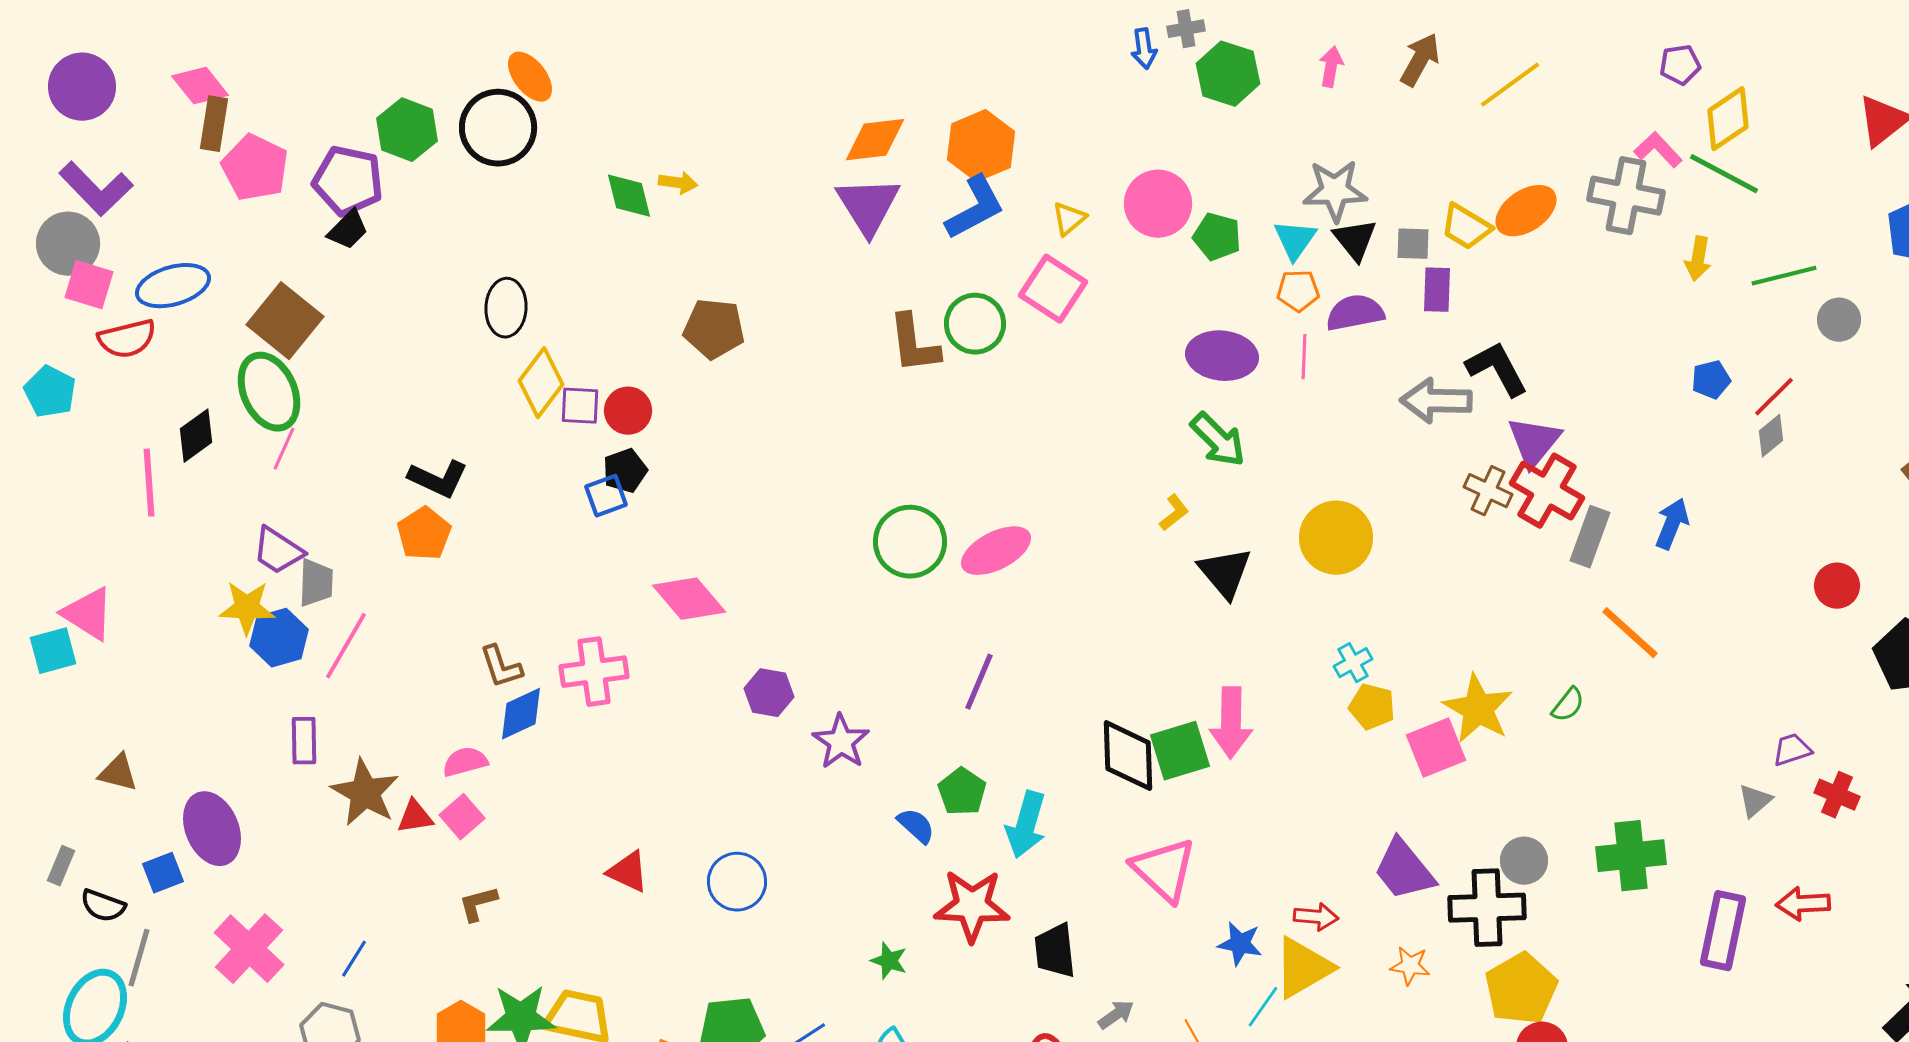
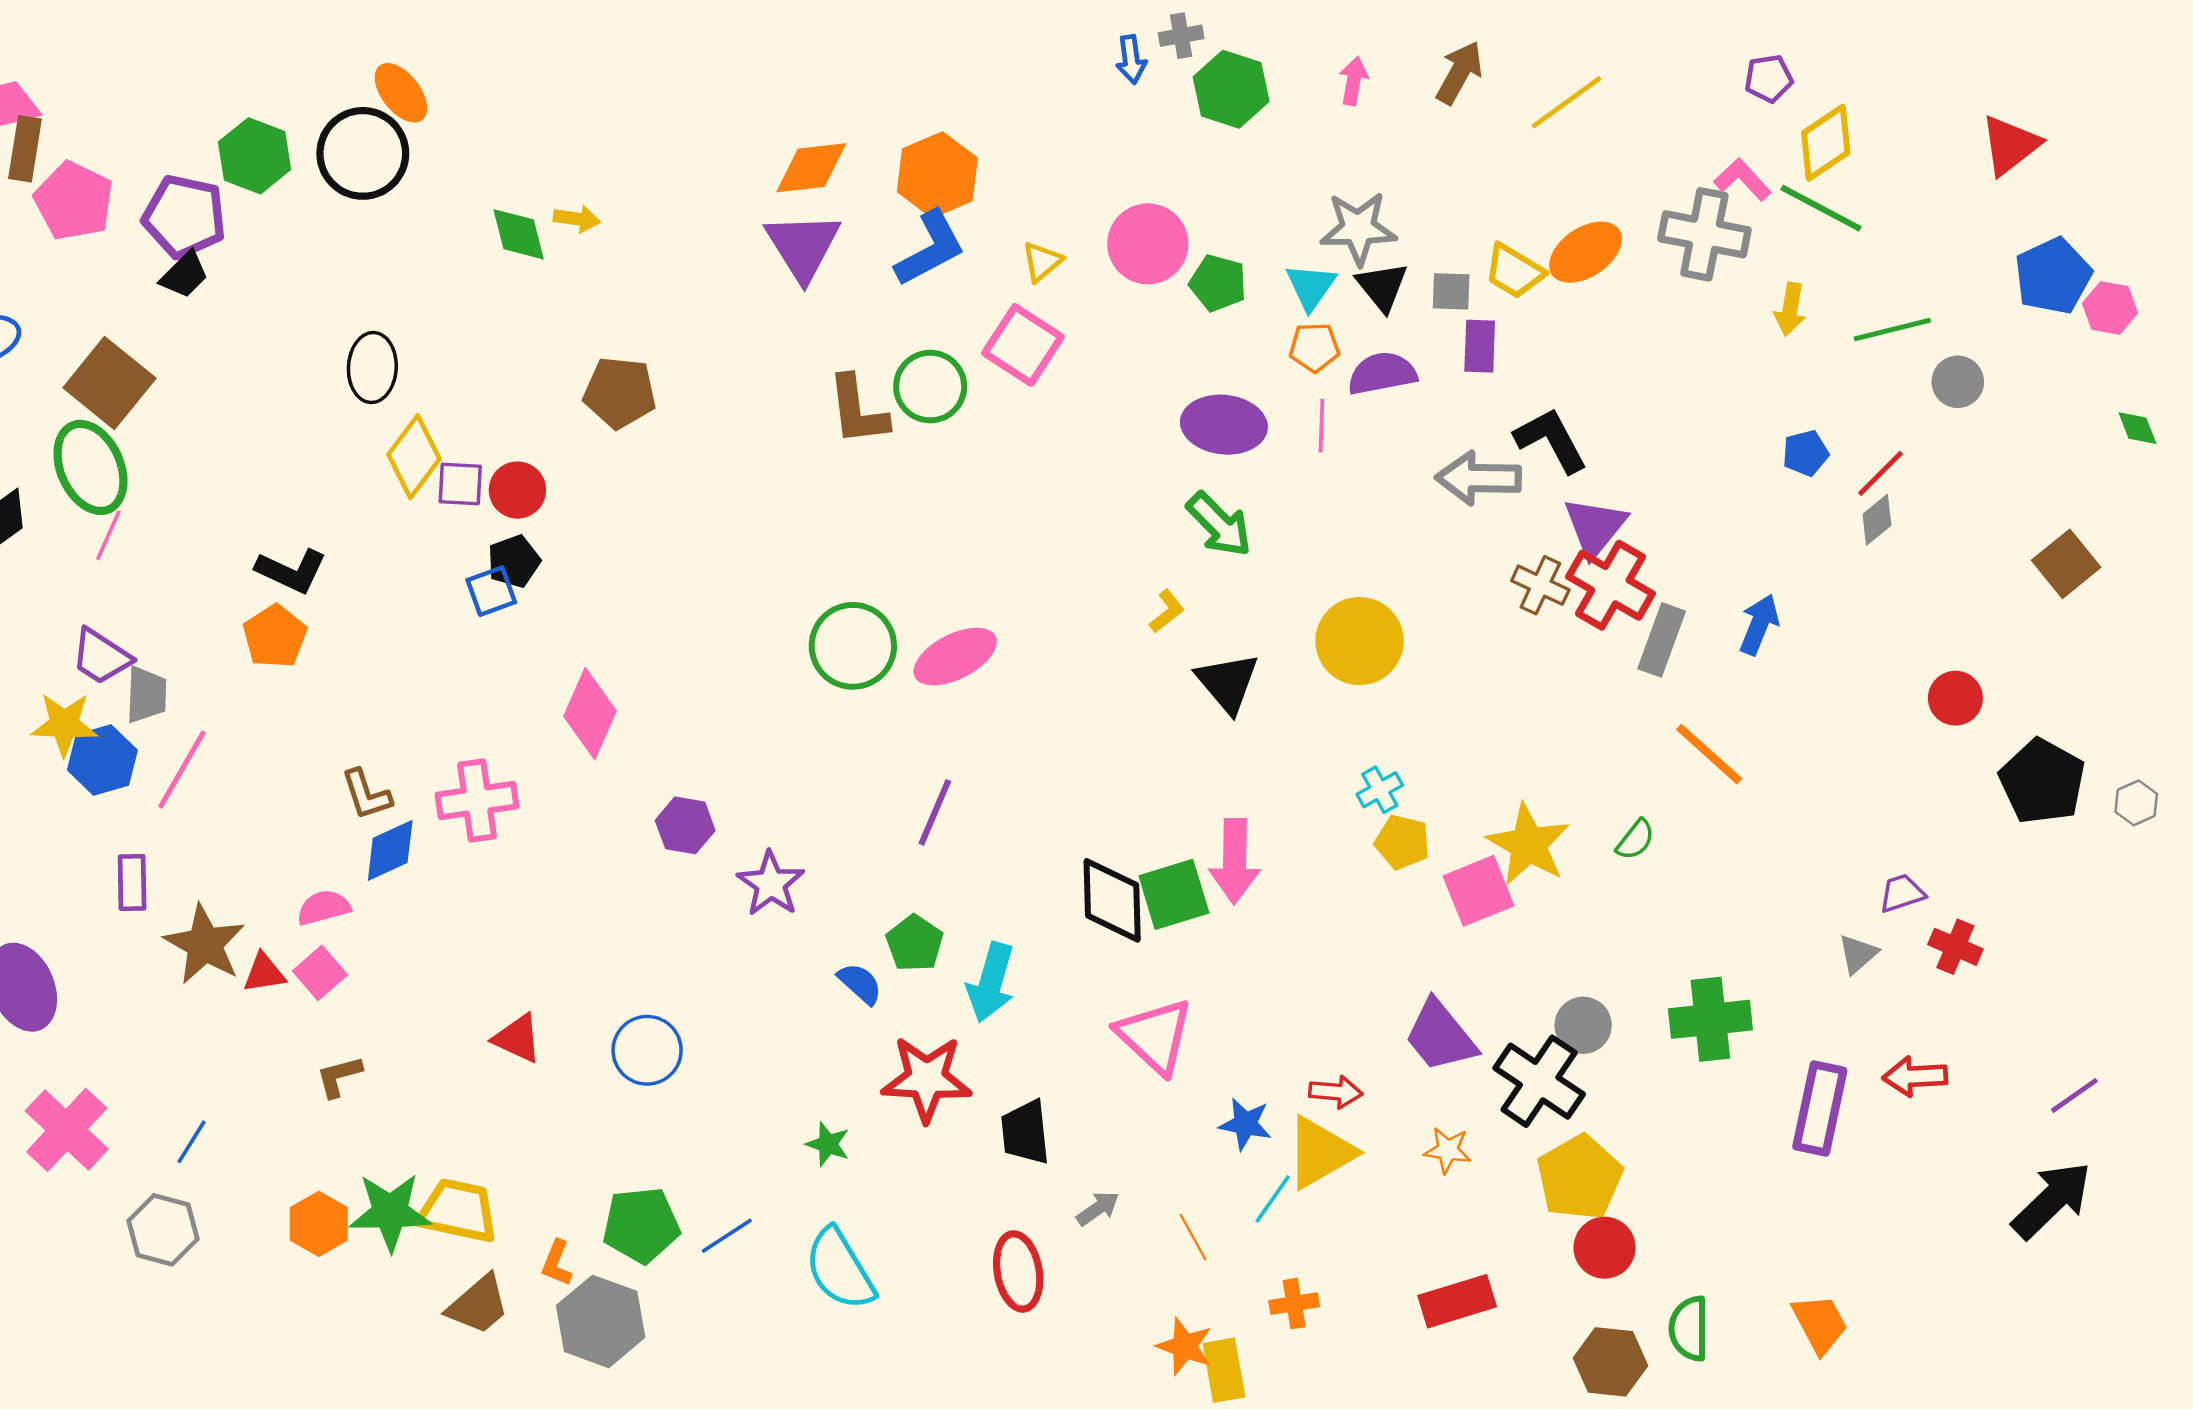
pink diamond: (689, 599) -> (590, 714), turned 64
black cross: (1487, 908) -> (1539, 1081), turned 36

